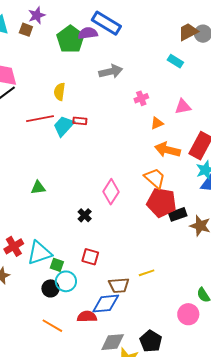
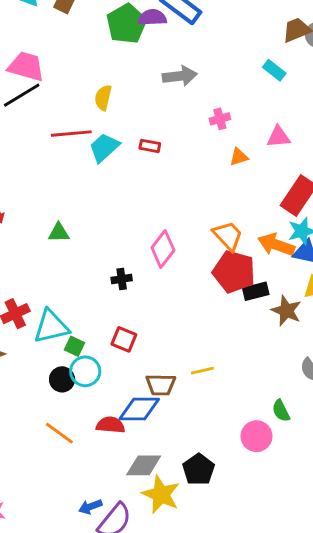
red rectangle: (80, 121) -> (150, 146), moved
orange arrow: (167, 150) -> (276, 245), moved
black cross: (85, 215) -> (122, 279), turned 32

